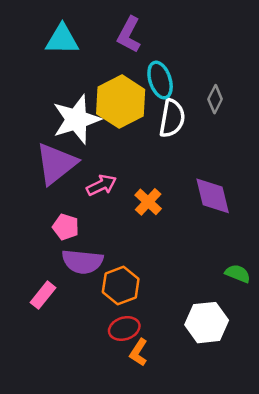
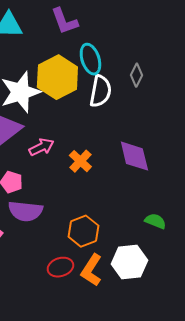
purple L-shape: (129, 35) -> (64, 21), turned -48
orange hexagon: (121, 285) -> (83, 231), moved
orange L-shape: (139, 352) -> (91, 270), moved, size x1.4

